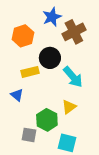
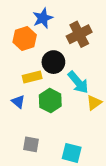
blue star: (52, 17) -> (43, 18), moved
yellow triangle: (69, 107) -> (94, 103), moved
green hexagon: (47, 120) -> (50, 101), moved

